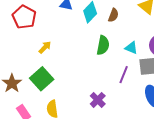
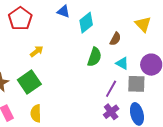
brown semicircle: (113, 15) -> (115, 39), moved
purple cross: (98, 100) -> (111, 112), moved

